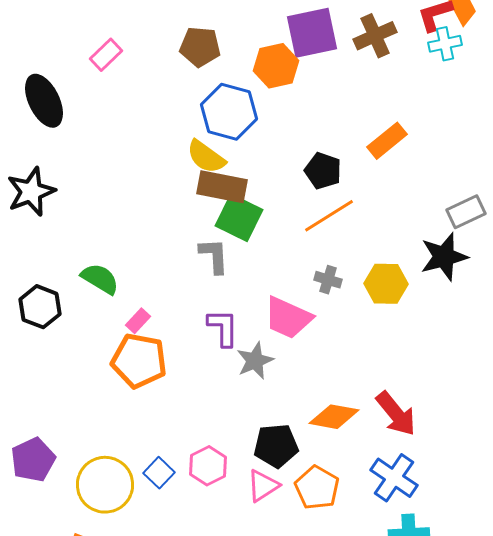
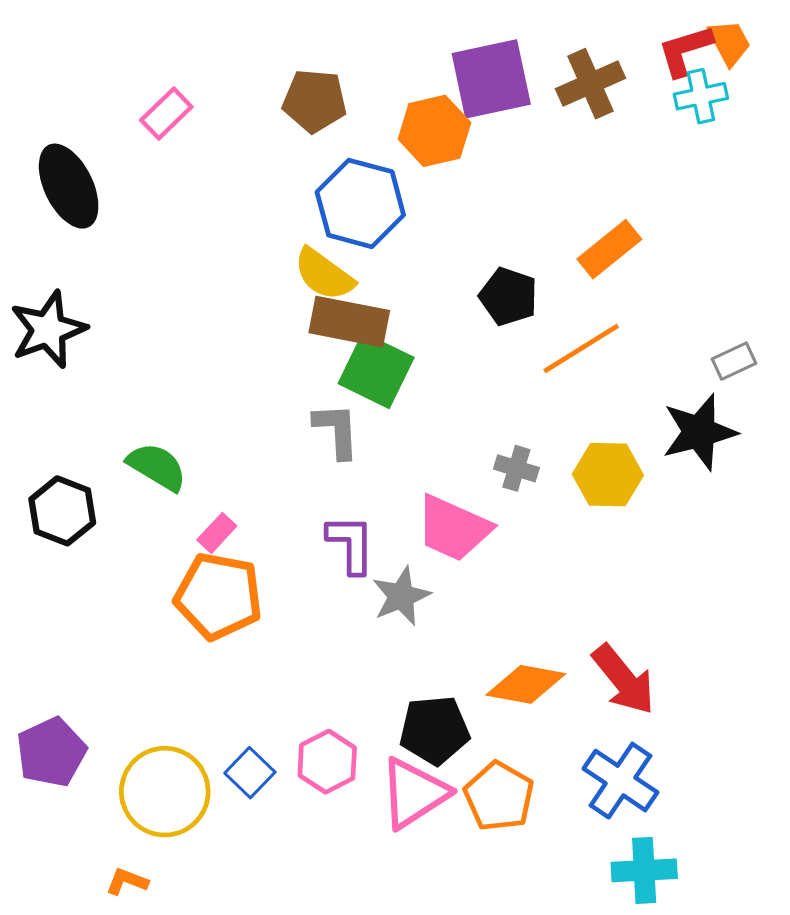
gray rectangle: (466, 212) -> (734, 361), size x0.7
orange line: (329, 216) -> (581, 348), moved
pink triangle: (263, 486) -> (414, 793), size x1.4

